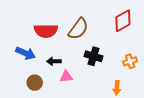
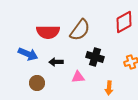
pink triangle: (66, 77) -> (78, 77), moved
orange arrow: (117, 88) -> (109, 88), moved

